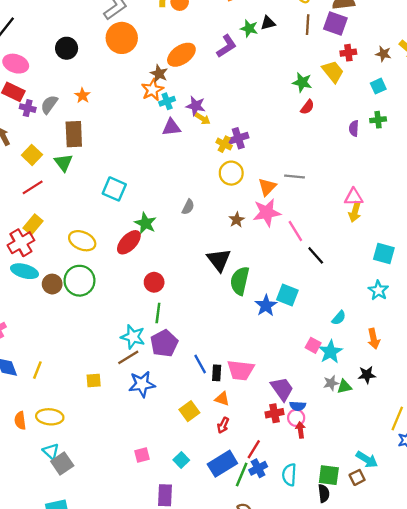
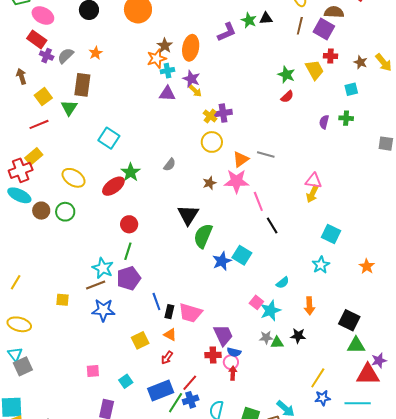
orange ellipse: (181, 55) -> (191, 48), moved, turned -55
green circle: (79, 281) -> (65, 212), size x0.7

